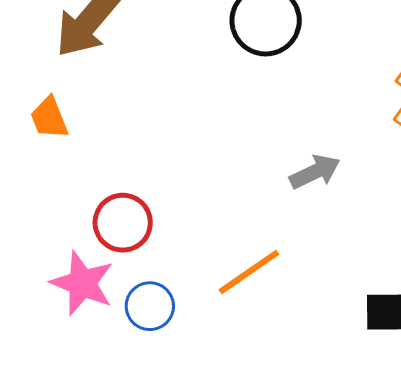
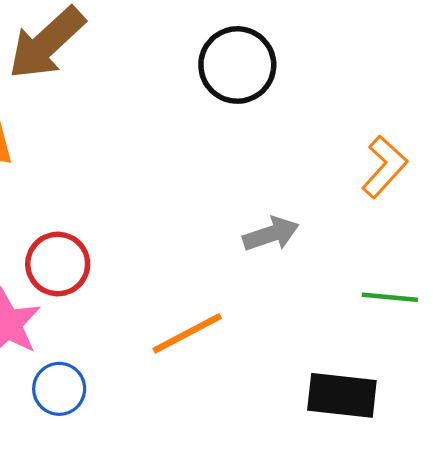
blue circle: (150, 306) -> (59, 389), moved

